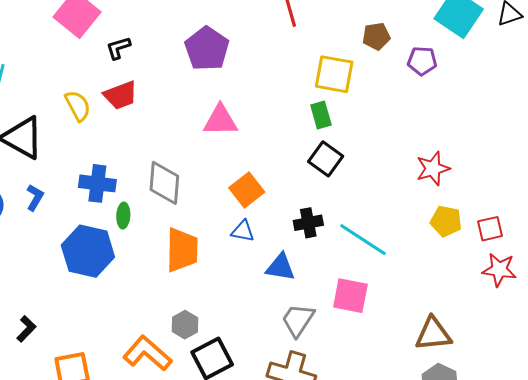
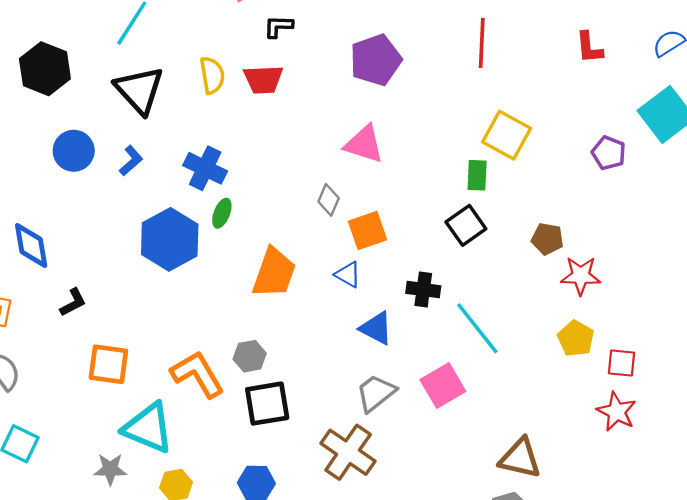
brown pentagon: (376, 36) -> (547, 239), moved
gray diamond: (164, 183) -> (329, 200), moved, size x0.6
pink square: (350, 296) -> (443, 385), turned 30

